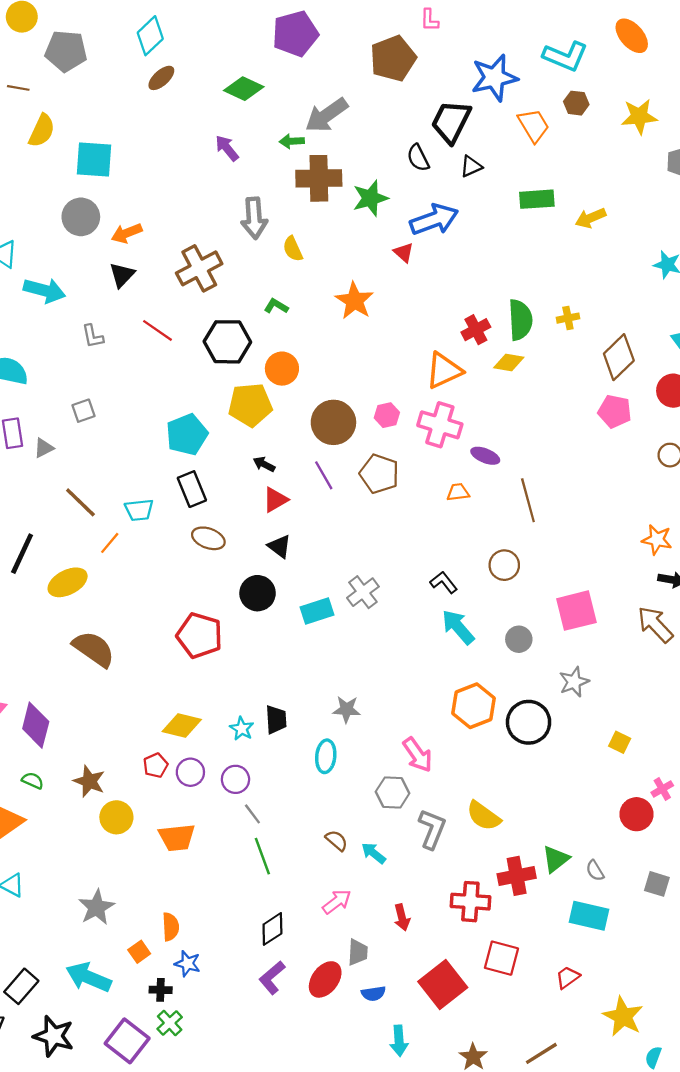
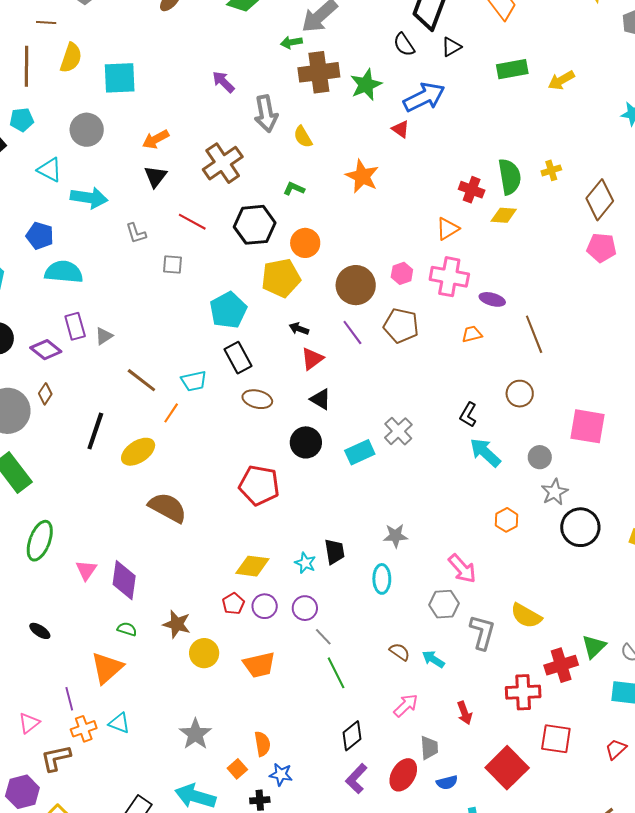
purple arrow: (227, 148) -> (223, 82), moved
gray circle: (81, 217) -> (87, 130), moved
red cross: (476, 330) -> (472, 190), turned -35
orange triangle: (444, 371) -> (448, 229), size x0.7
gray square: (83, 411) -> (172, 264), moved, turned 30
black L-shape: (444, 582) -> (468, 415), turned -105
pink square: (576, 611) -> (587, 426), turned 30
gray star: (574, 682) -> (555, 492), moved
orange hexagon: (474, 706) -> (507, 520), size x0.6
black circle: (529, 722) -> (580, 527), moved

